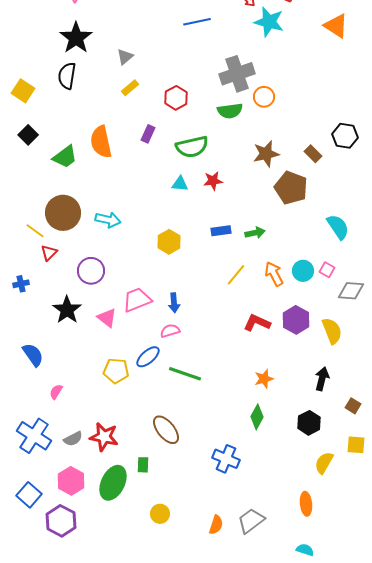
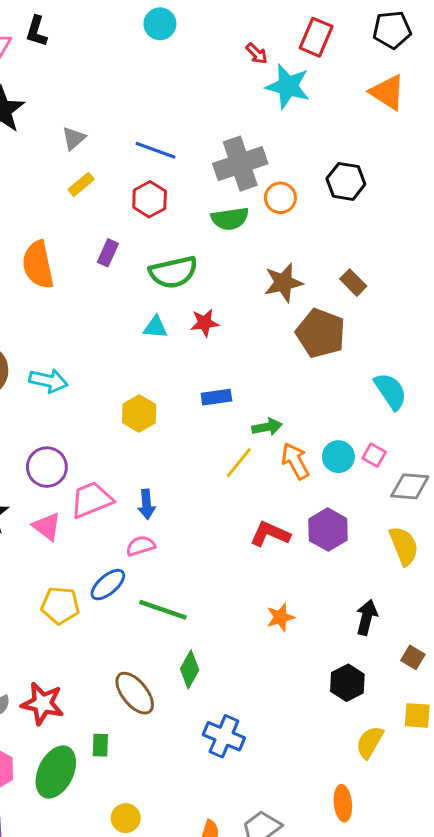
blue line: (197, 22) -> (155, 150), moved, turned 32
black hexagon: (345, 136) -> (346, 181), moved
green arrow: (255, 233) -> (267, 427), moved
purple circle: (91, 271) -> (47, 467), moved
yellow semicircle: (332, 331) -> (404, 546), moved
green diamond: (257, 417) -> (190, 669), moved

